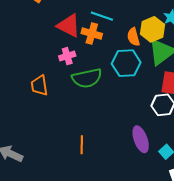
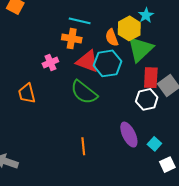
red triangle: (69, 26) -> (88, 61), moved
green semicircle: (87, 78) -> (84, 92), moved, turned 56
orange line: (82, 145) -> (83, 146), moved

